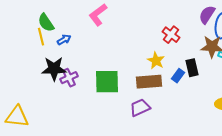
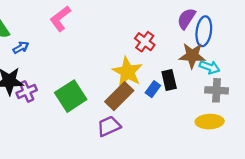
yellow star: (156, 61) -> (127, 72), size x1.5
green square: (107, 82) -> (71, 96), turned -32
brown rectangle: (149, 82) -> (119, 96), turned -40

